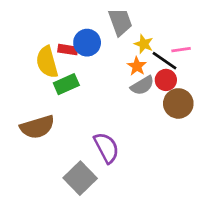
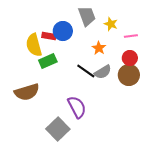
yellow star: (144, 44) -> (111, 24), moved
black line: (164, 61) -> (86, 71), moved
red circle: (166, 80) -> (130, 58), moved
gray semicircle: (142, 85) -> (103, 72), moved

